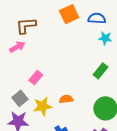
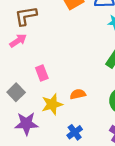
pink rectangle: (36, 78) -> (42, 73), turned -56
gray square: (20, 98) -> (16, 92), moved

